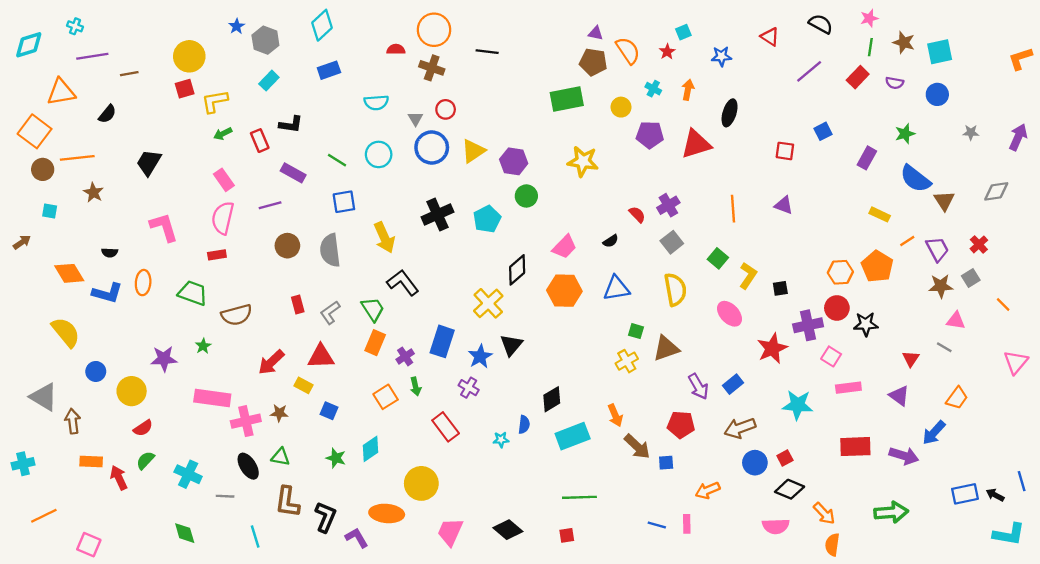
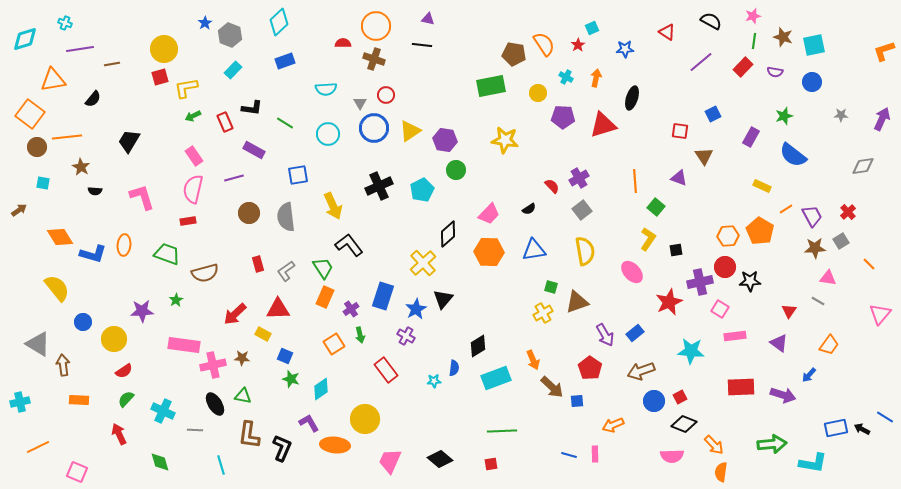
purple triangle: (596, 33) -> (428, 19), moved
green line: (337, 160) -> (285, 123), moved
brown triangle: (944, 201) -> (704, 156), moved
black semicircle: (110, 253) -> (95, 191), moved
green square: (718, 258) -> (656, 207), moved
red pentagon: (681, 425) -> (590, 368), turned 30
blue arrow: (934, 433) -> (809, 375), size x0.7
green star: (336, 458) -> (291, 379), moved
red arrow: (119, 478) -> (119, 434), moved
blue line: (1022, 481) -> (885, 417), turned -42
cyan L-shape: (1009, 534) -> (813, 463), moved
purple L-shape: (357, 538) -> (309, 423), moved

